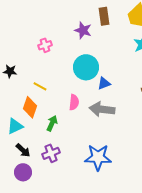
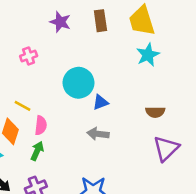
purple star: (83, 30) -> (60, 22), moved
pink semicircle: (74, 102) -> (41, 125), moved
gray arrow: (102, 109) -> (98, 134), size x0.7

